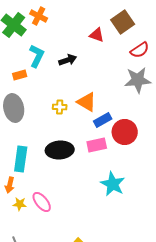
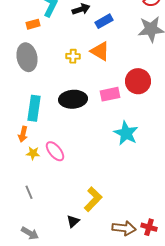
blue rectangle: (103, 120) -> (104, 21), moved

